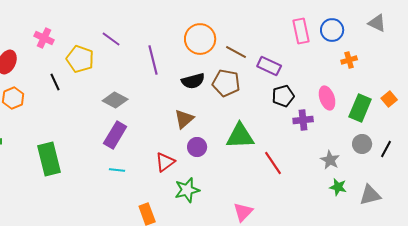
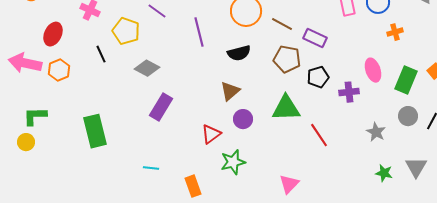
brown pentagon: (226, 83) -> (287, 59), moved
black pentagon: (283, 96) -> (318, 77), moved
gray diamond: (115, 100) -> (147, 68), moved
cyan line: (117, 170) -> (151, 168), moved
green star: (338, 187) -> (384, 173), moved
gray triangle: (370, 195) -> (416, 167), turned -45

